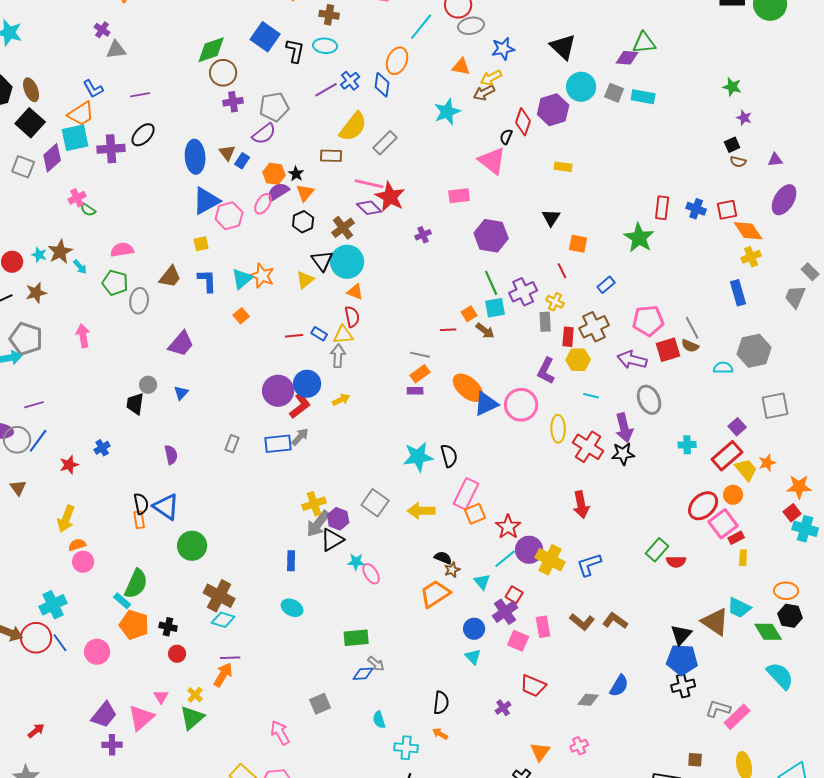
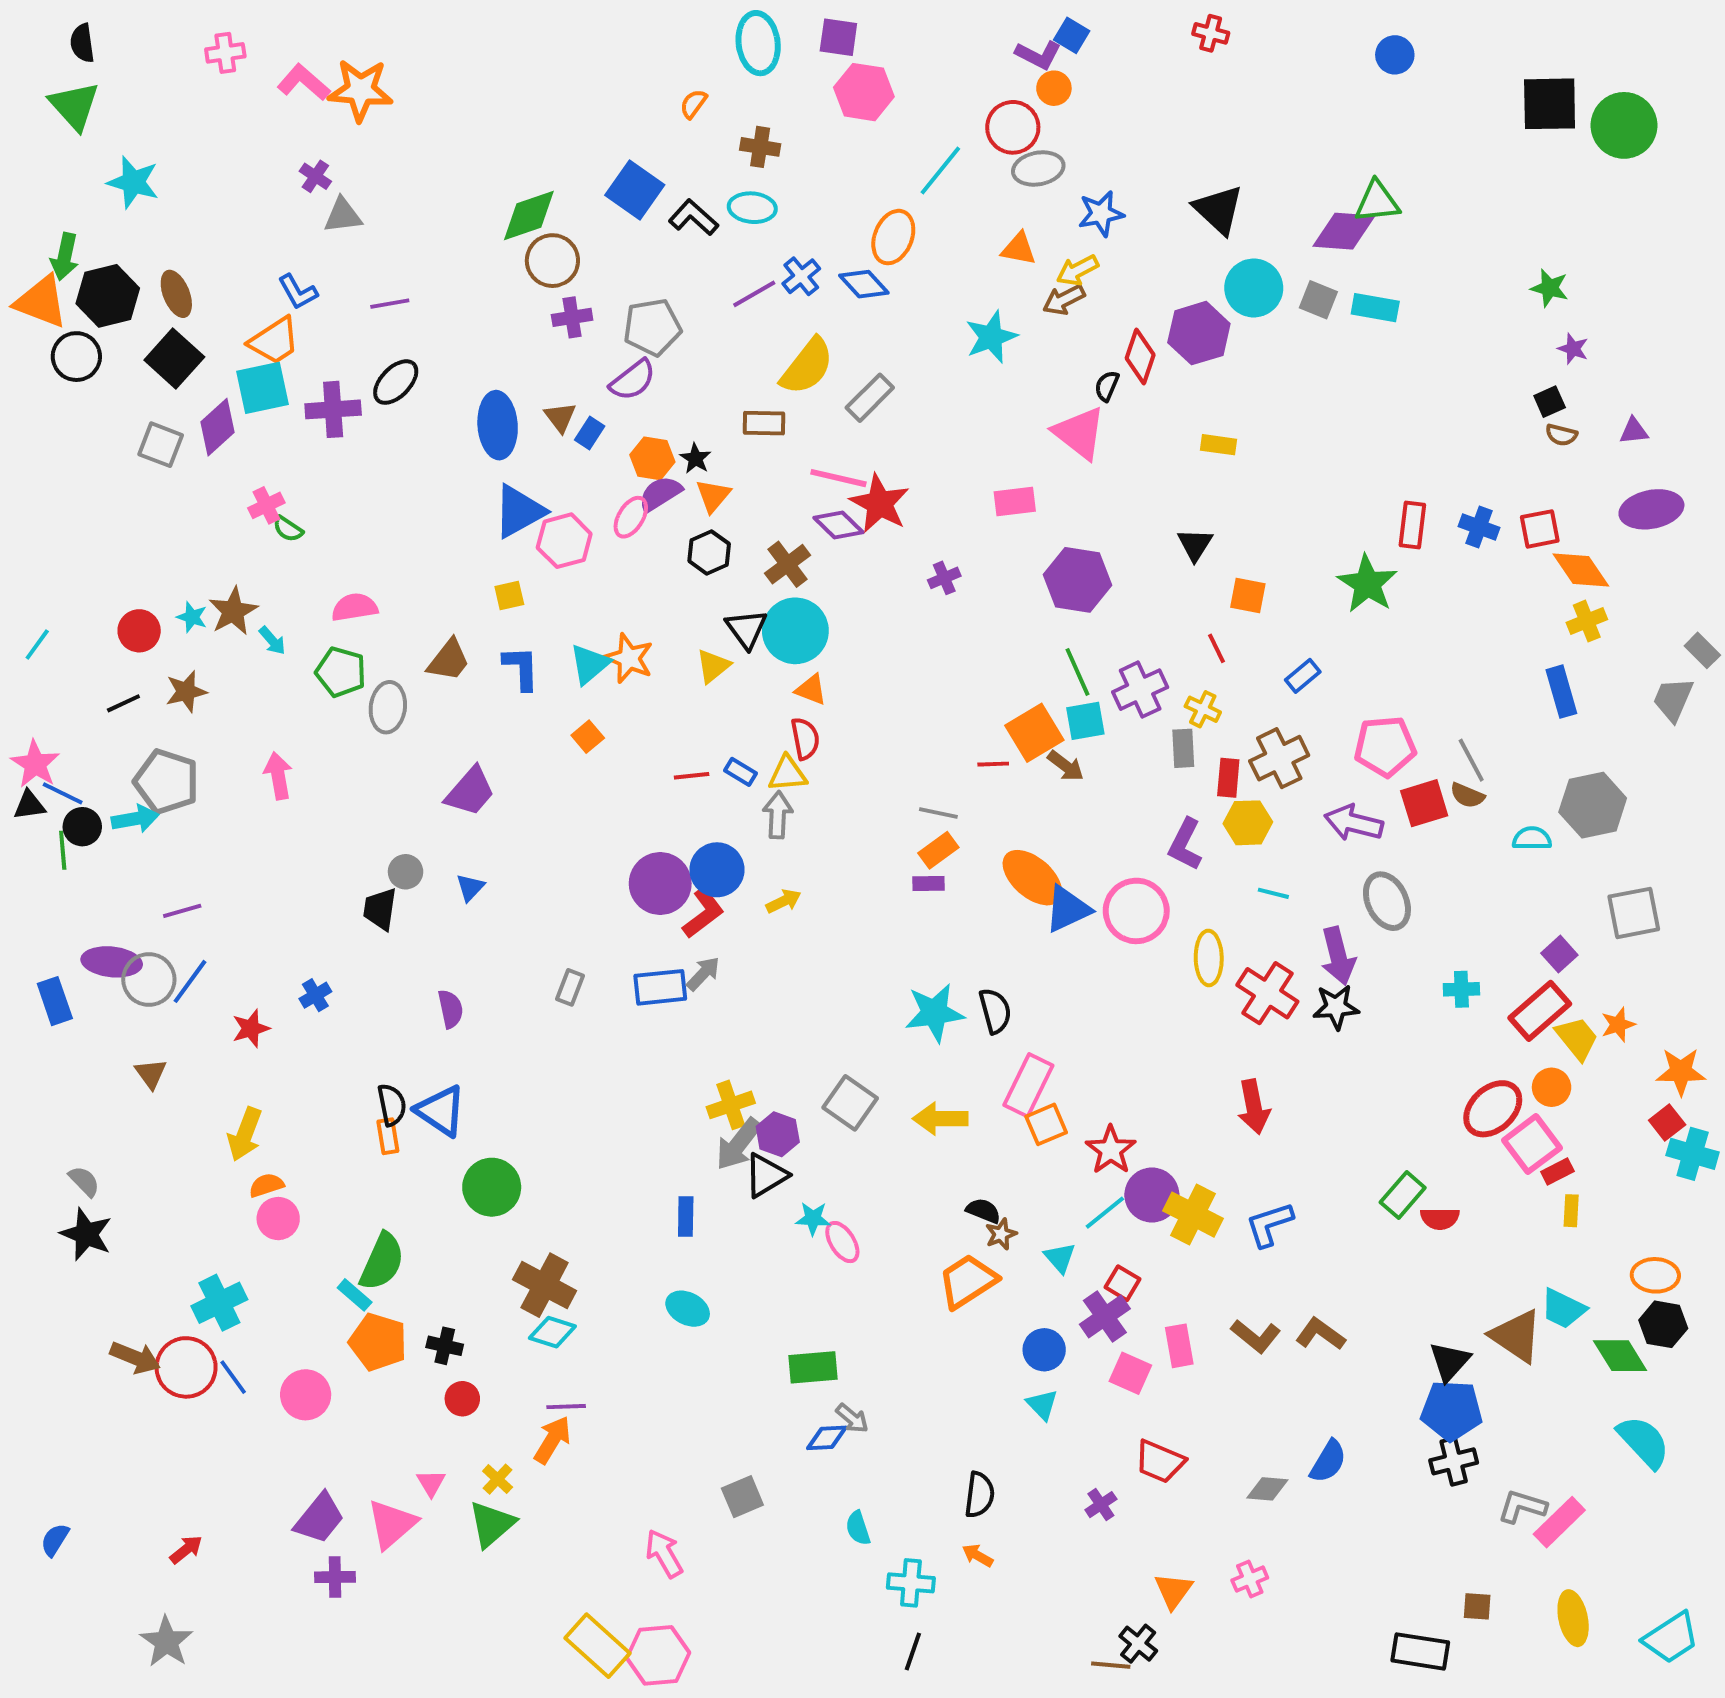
black L-shape: (295, 51) -> (693, 217), turned -60
purple diamond: (627, 58) -> (1344, 231), size x1.4
blue diamond: (382, 85) -> (864, 284), turned -50
purple ellipse: (784, 200) -> (1651, 509), turned 48
orange square: (469, 314) -> (1034, 733), size x1.8

